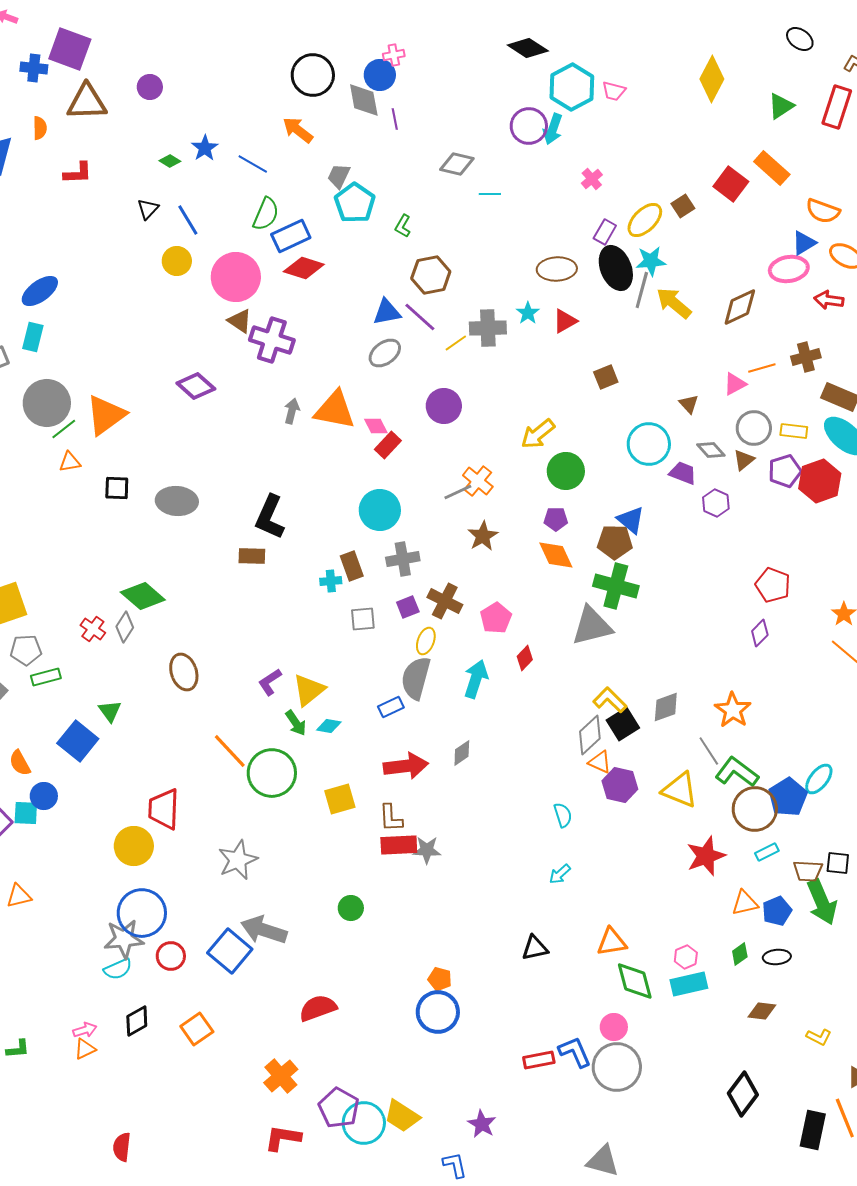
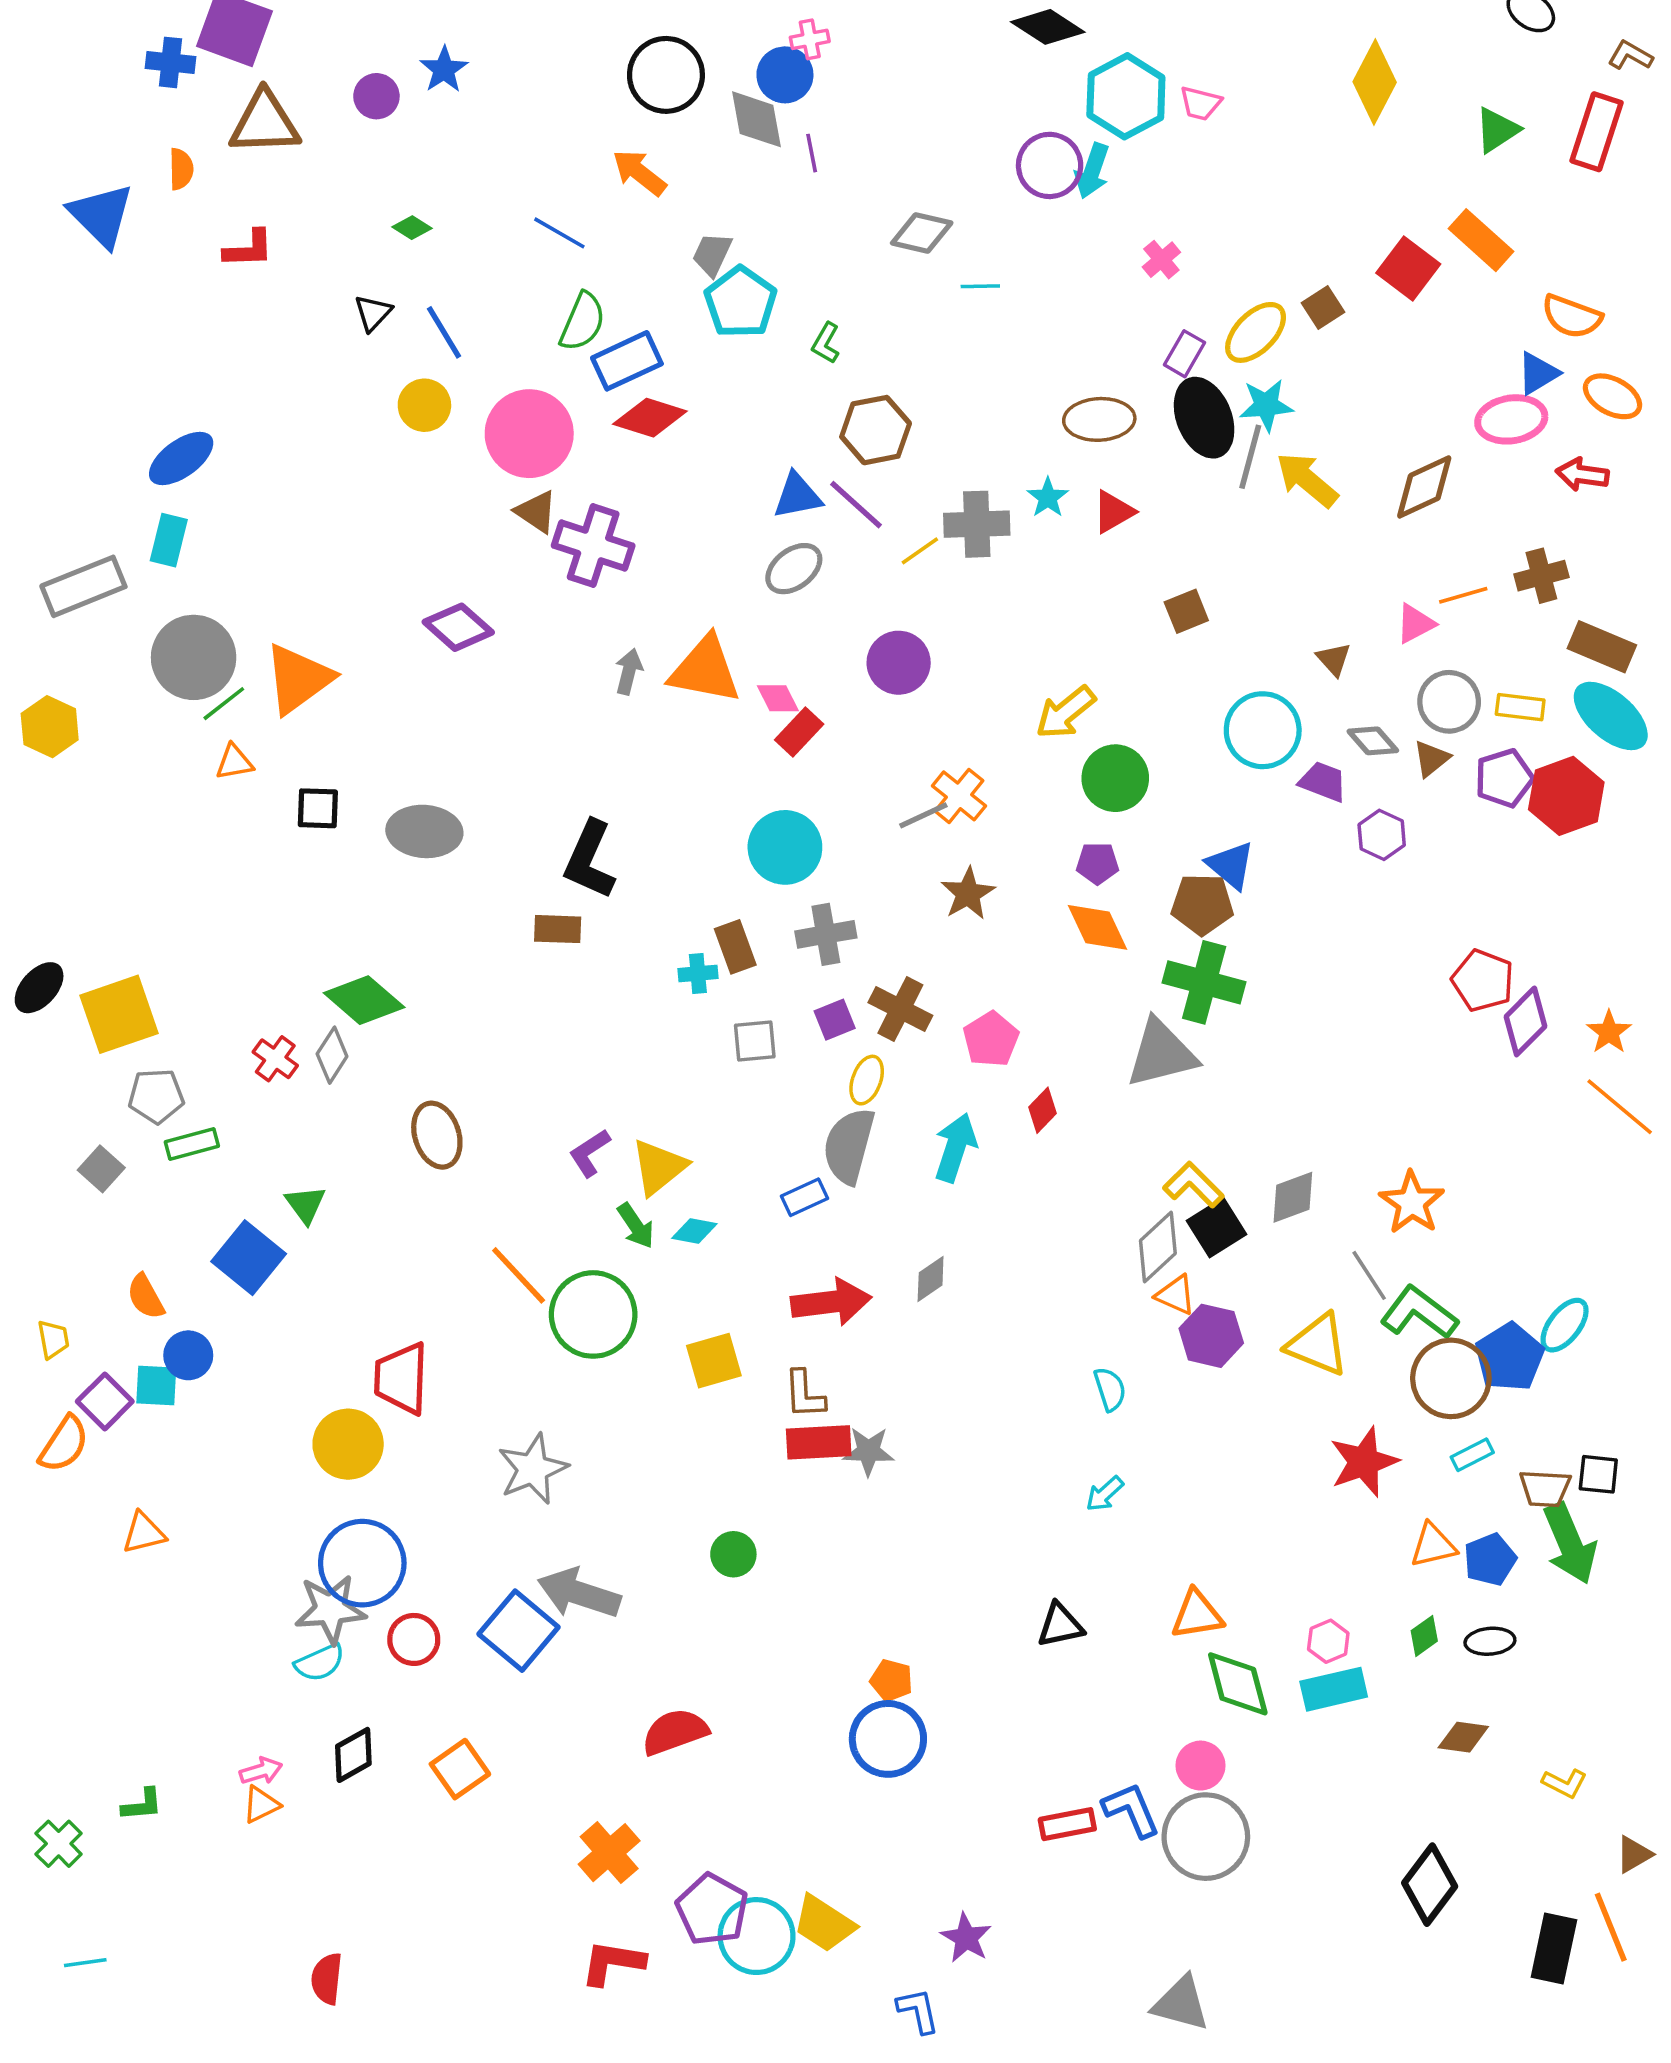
blue star: (205, 148) -> (444, 70), moved
purple diamond: (760, 633) -> (1525, 1021), moved, size x1.4

